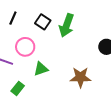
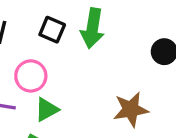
green triangle: (41, 69) -> (47, 109), moved

